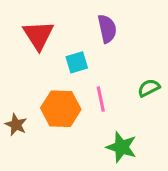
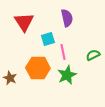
pink line: (101, 99) -> (63, 52), moved
green star: (122, 147) -> (67, 75), moved, turned 30

